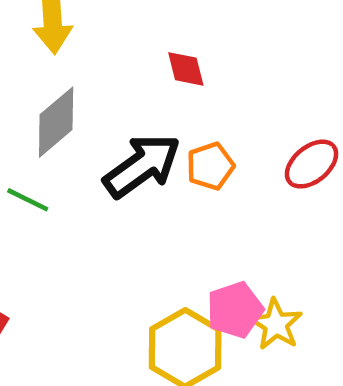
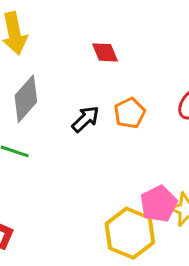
black arrow: (142, 166) -> (85, 119), size x0.6

